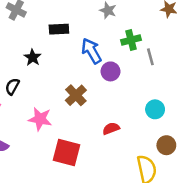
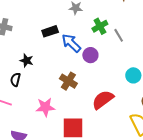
black rectangle: (59, 29) -> (50, 31), moved
black semicircle: (12, 86) -> (15, 80), moved
red semicircle: (111, 129) -> (103, 100), size x1.6

